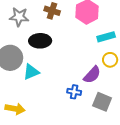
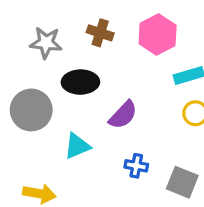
cyan triangle: (31, 72) -> (77, 146), moved
purple semicircle: (92, 75) -> (123, 115), moved

